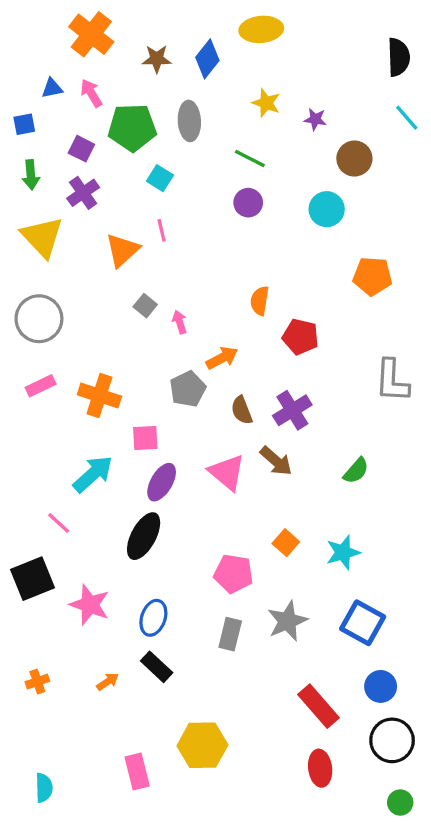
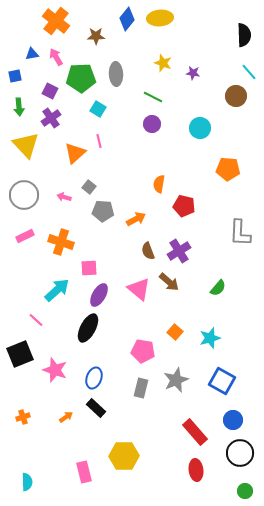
blue diamond: (207, 59) -> (127, 19), moved
brown circle: (354, 159) -> (236, 96), moved
pink arrow: (180, 322) -> (64, 197), moved, turned -56
gray pentagon: (188, 389) -> (103, 211), moved, turned 30

